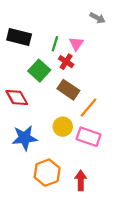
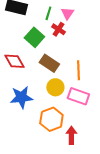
brown rectangle: (68, 90) -> (49, 63), moved
orange line: (89, 108) -> (78, 70), turned -42
orange hexagon: (47, 173) -> (51, 119), moved

